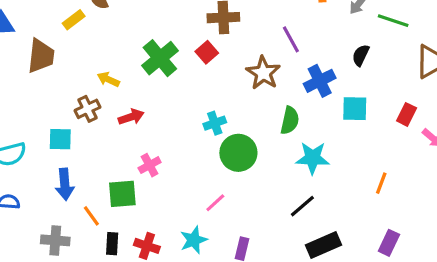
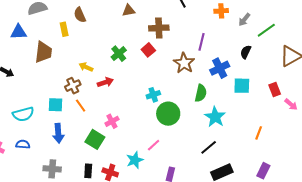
yellow rectangle: (74, 20) -> (64, 29), turned -64
green line: (393, 21) -> (266, 30), turned -54
purple line: (291, 39) -> (202, 42), turned 42
green cross: (160, 58) -> (119, 54), size x0.7
red rectangle: (407, 114) -> (275, 89), turned -48
red arrow: (131, 117) -> (105, 82), moved
cyan star: (313, 158) -> (215, 117), turned 30
green square: (122, 194) -> (95, 139), turned 36
orange line: (91, 216) -> (81, 106), moved
cyan star: (194, 240) -> (135, 160), moved

